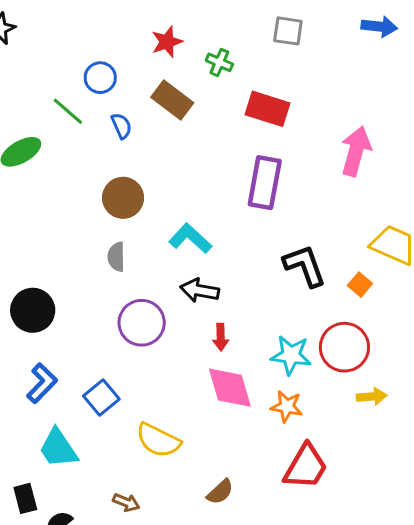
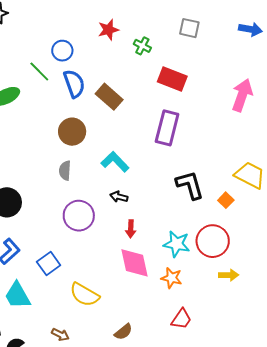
brown rectangle: (172, 100) -> (109, 97), moved
blue semicircle: (121, 126) -> (74, 84), size x1.6
pink arrow: (356, 151) -> (242, 95), moved
black arrow: (200, 290) -> (119, 197), size x0.7
red trapezoid: (306, 467) -> (181, 319), size x0.7

